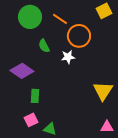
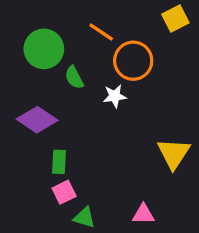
green circle: (30, 17) -> (44, 49), moved
pink square: (31, 120) -> (64, 192), moved
pink triangle: (107, 127) -> (143, 214), moved

